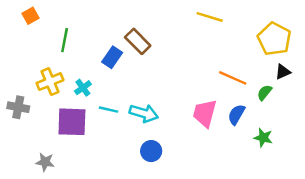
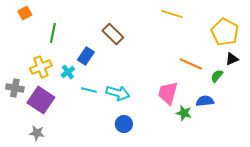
blue rectangle: (112, 57) -> (86, 56), moved
blue semicircle: (236, 114) -> (205, 101), moved, turned 54
purple square: (72, 122) -> (41, 100), moved, turned 32
green star: (263, 138) -> (184, 113), moved

